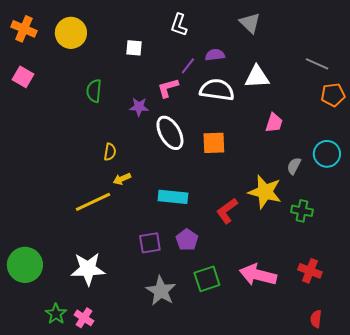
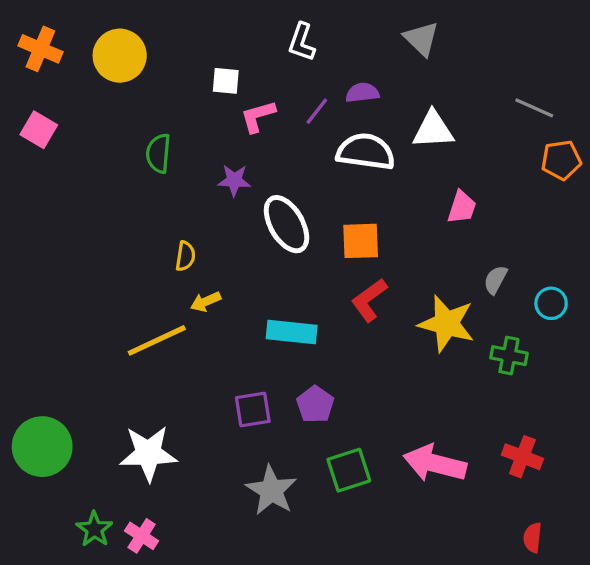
pink L-shape: (168, 88) -> (258, 116), moved
cyan circle: (327, 154) -> (551, 303), moved, size x0.7
red L-shape: (227, 211) -> (369, 300), moved

